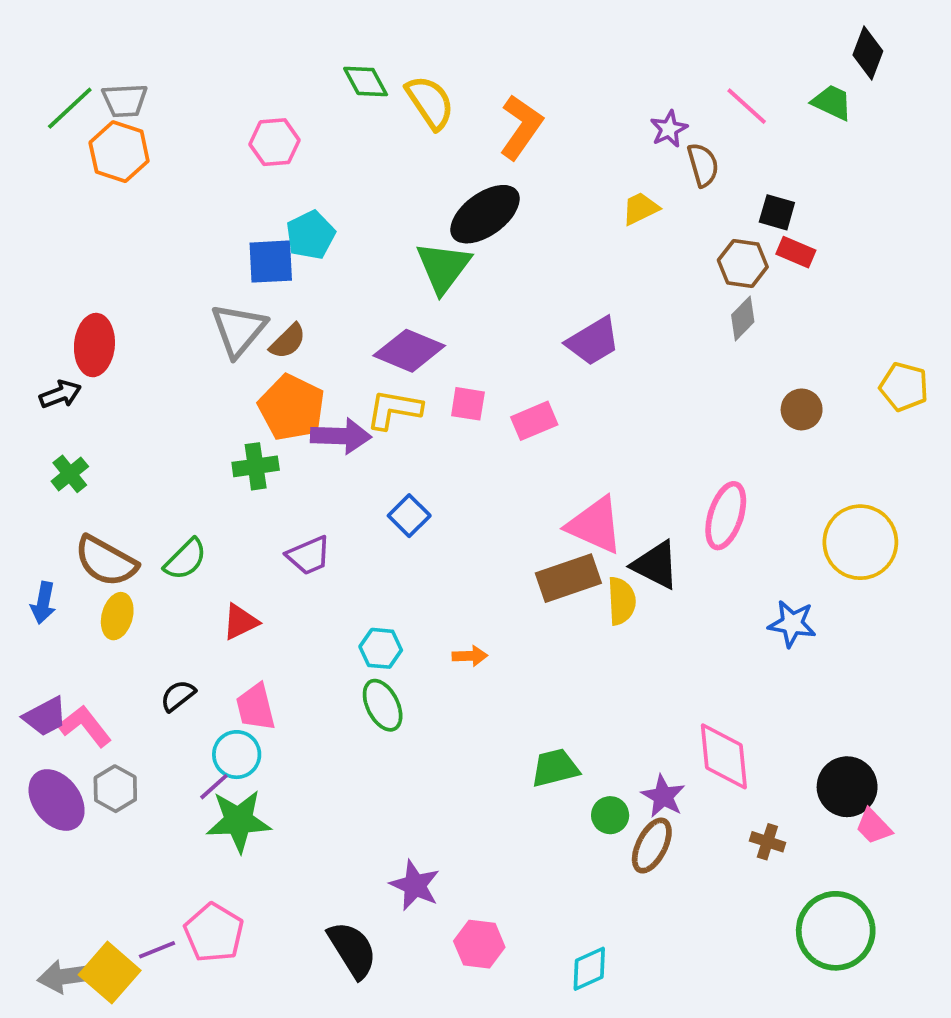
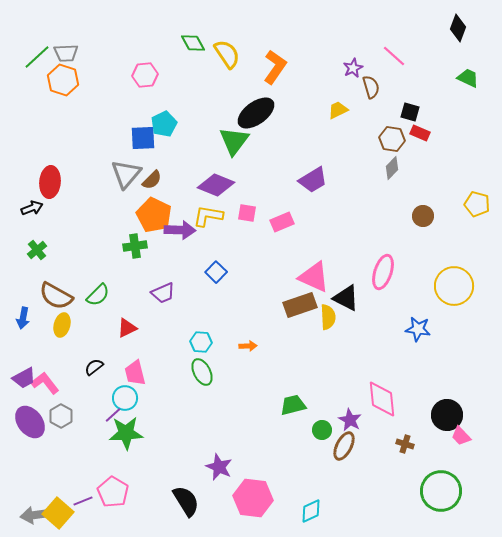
green trapezoid: (832, 102) -> (468, 78), moved
pink hexagon: (479, 944) -> (253, 498), size x1.5

